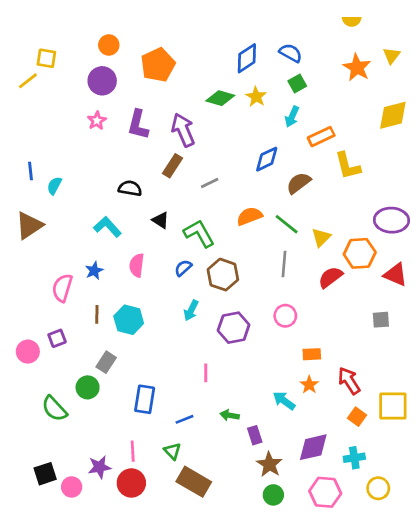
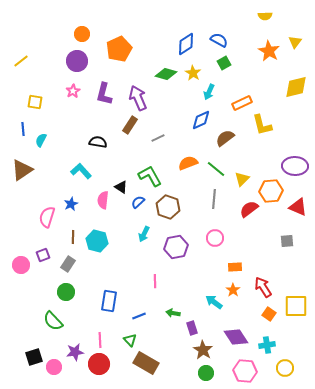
yellow square: (46, 58) -> (35, 102), moved
cyan arrow: (292, 117) -> (209, 92), moved
black triangle: (161, 220) -> (121, 187), moved
gray rectangle: (106, 362) -> (68, 264), moved
green semicircle: (54, 409) -> (53, 321), moved
purple diamond: (313, 447) -> (236, 337), turned 70

